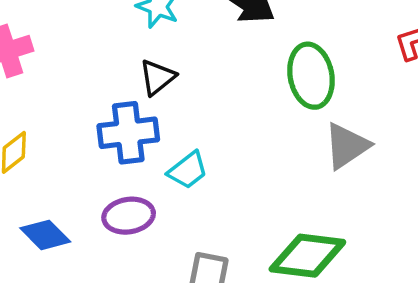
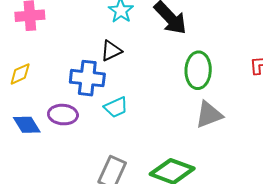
purple ellipse: (129, 216) -> (63, 115), moved

